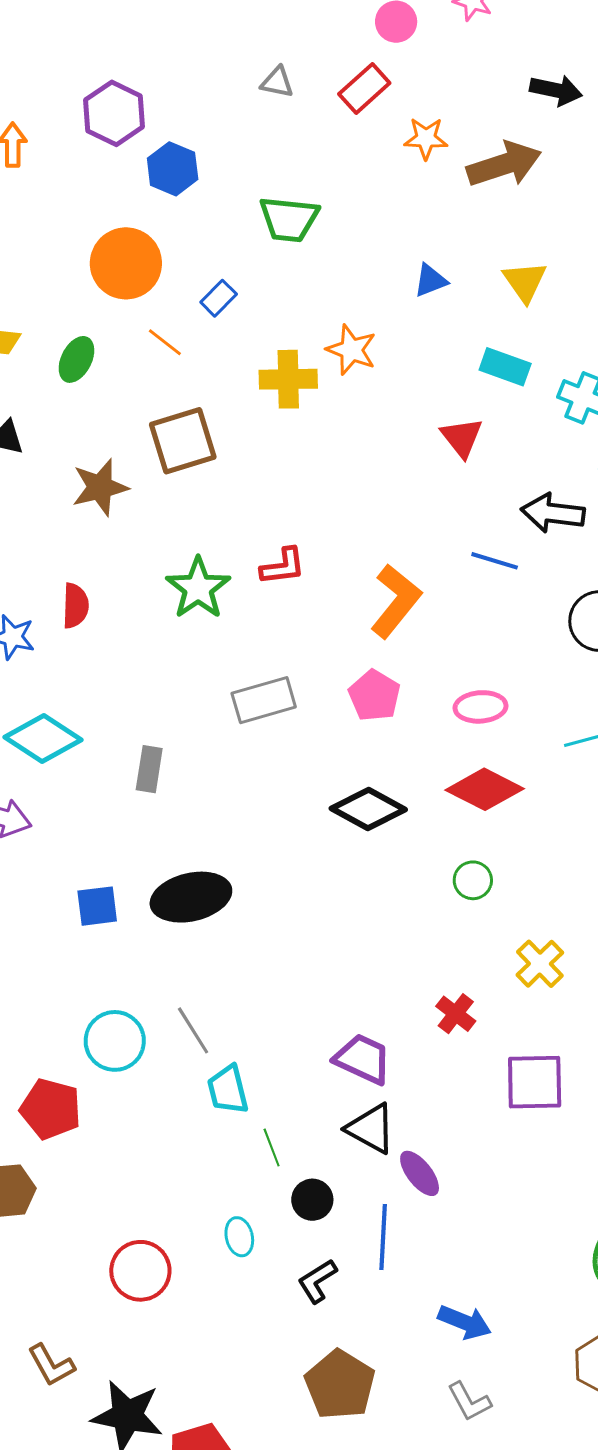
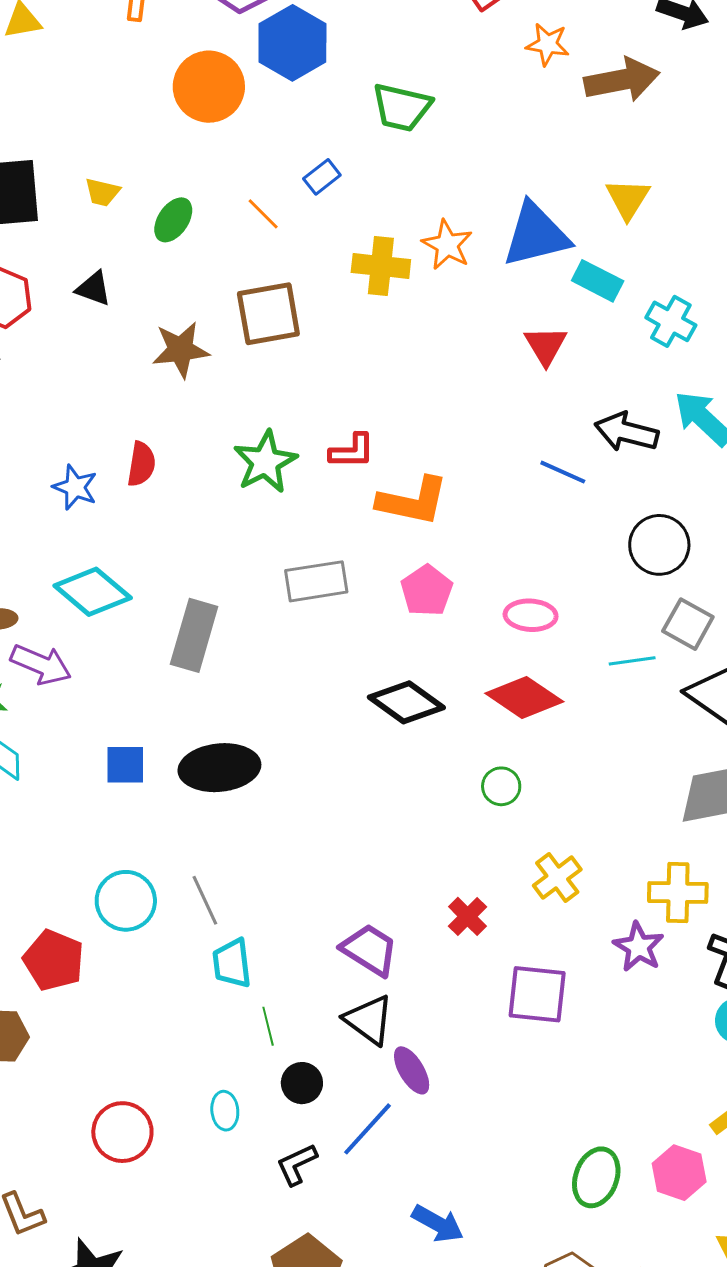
blue hexagon: (173, 169) -> (292, 43), size x1.4
orange circle: (126, 263) -> (209, 87), moved
blue triangle: (430, 280) -> (536, 235), moved, size x2.0
orange L-shape: (396, 601) -> (413, 501), moved, turned 56
gray rectangle: (149, 769) -> (194, 635), size x1.5
blue line: (383, 1237) -> (367, 1129), turned 32

